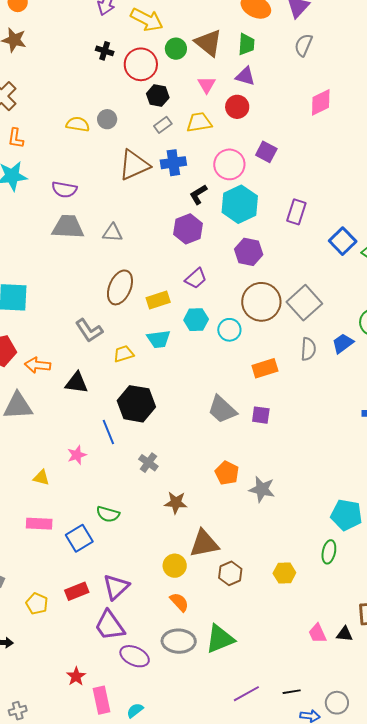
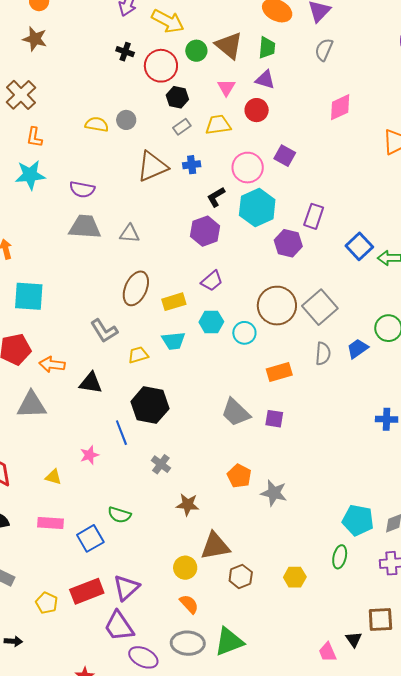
blue cross: (173, 163) -> (192, 165), size x0.7
purple hexagon: (249, 252) -> (288, 243), moved
red rectangle: (77, 591) -> (87, 591), size x1.4
pink trapezoid: (317, 633) -> (327, 652), moved
black triangle: (345, 634) -> (354, 639), turned 48

